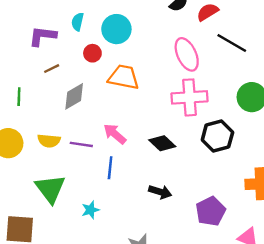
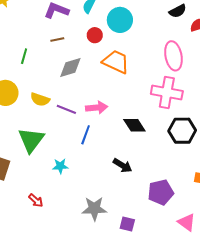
pink arrow: (115, 134) -> (97, 108), turned 120

